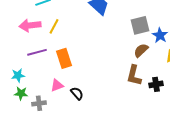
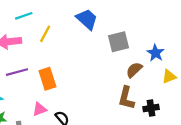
gray square: (140, 25) -> (118, 42), moved
yellow line: (54, 26) -> (45, 34), moved

